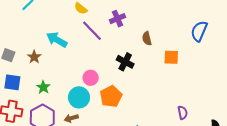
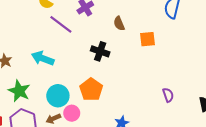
cyan arrow: (57, 40) -> (43, 58), moved
pink circle: (91, 78) -> (72, 113), moved
green star: (43, 87) -> (19, 91), size x1.5

